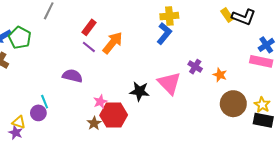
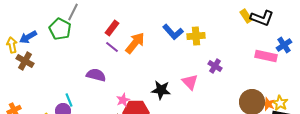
yellow cross: (169, 16) -> (196, 36), moved
blue L-shape: (164, 34) -> (173, 32), moved, turned 100
green pentagon: (20, 38) -> (60, 29), moved
pink rectangle: (261, 61) -> (266, 56), moved
orange star: (220, 75) -> (268, 104), moved
pink triangle: (169, 83) -> (190, 82), size x0.7

